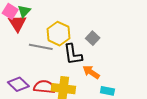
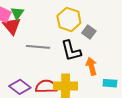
yellow hexagon: (59, 34) -> (69, 19), moved
orange arrow: (91, 72) -> (91, 66), turned 48

